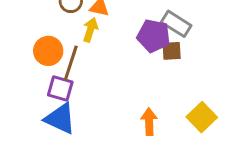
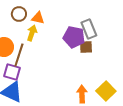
gray rectangle: (176, 24) -> (89, 29), turned 36
orange arrow: (149, 122) -> (82, 94), moved

